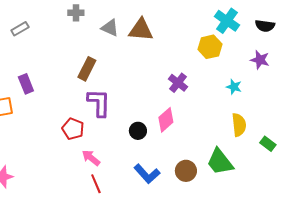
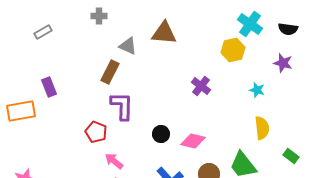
gray triangle: (110, 28) -> (128, 46), moved
pink diamond: (166, 120) -> (193, 141), moved, turned 55
green rectangle: (268, 144) -> (291, 156), moved

